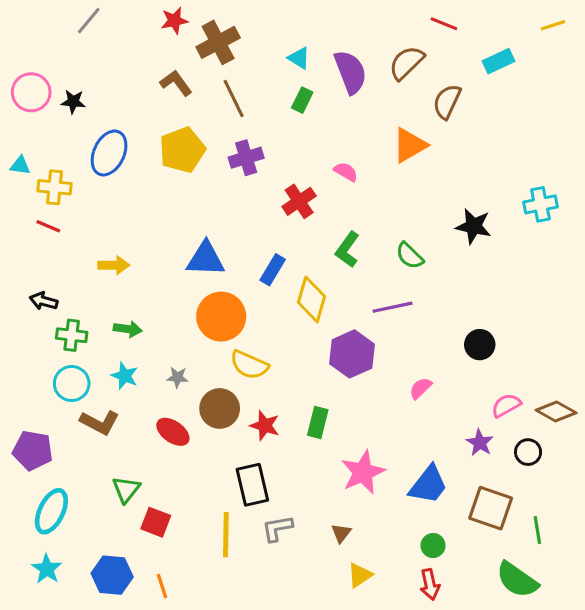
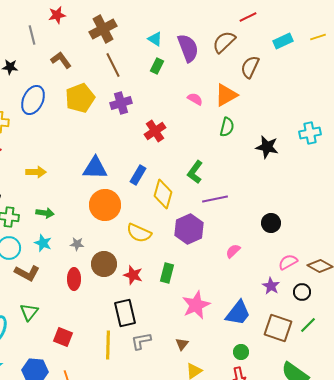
gray line: (89, 21) -> (32, 35), moved, turned -54
red star: (174, 21) -> (57, 15), moved
red line: (444, 24) -> (248, 17), turned -48
yellow line: (553, 25) -> (318, 37), moved
brown L-shape: (176, 83) -> (61, 60), moved
pink semicircle: (346, 172) -> (195, 99), moved
green L-shape: (347, 250) -> (195, 172), moved
green semicircle: (410, 256) -> (227, 127), moved, turned -120
yellow semicircle: (249, 365) -> (139, 233), moved
red ellipse: (173, 432) -> (74, 279), turned 55
green triangle: (126, 489) -> (29, 312), moved
green line: (537, 530) -> (308, 325), moved, turned 54

